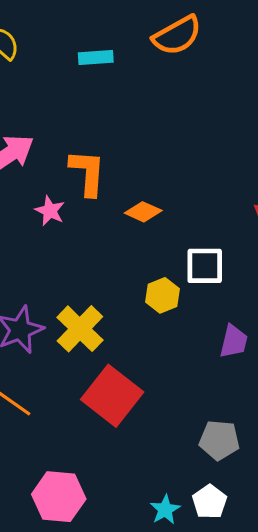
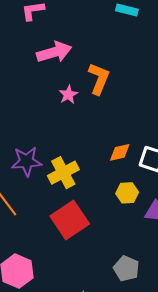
orange diamond: (143, 212) -> (120, 152), moved, turned -55
yellow hexagon: (163, 295) -> (127, 193), moved

